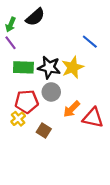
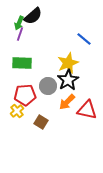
green arrow: (11, 25) -> (19, 23), moved
purple line: (11, 43) -> (20, 34), moved, turned 56
black star: (49, 67) -> (68, 80), moved, turned 30

